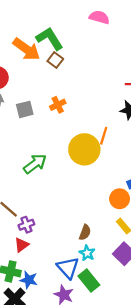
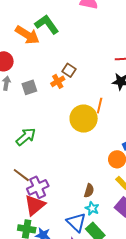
brown square: (55, 60) -> (69, 70), moved
green arrow: (35, 164) -> (26, 137), moved
purple cross: (26, 225) -> (38, 187), size x1.5
red triangle: (22, 245) -> (35, 205), size x1.6

